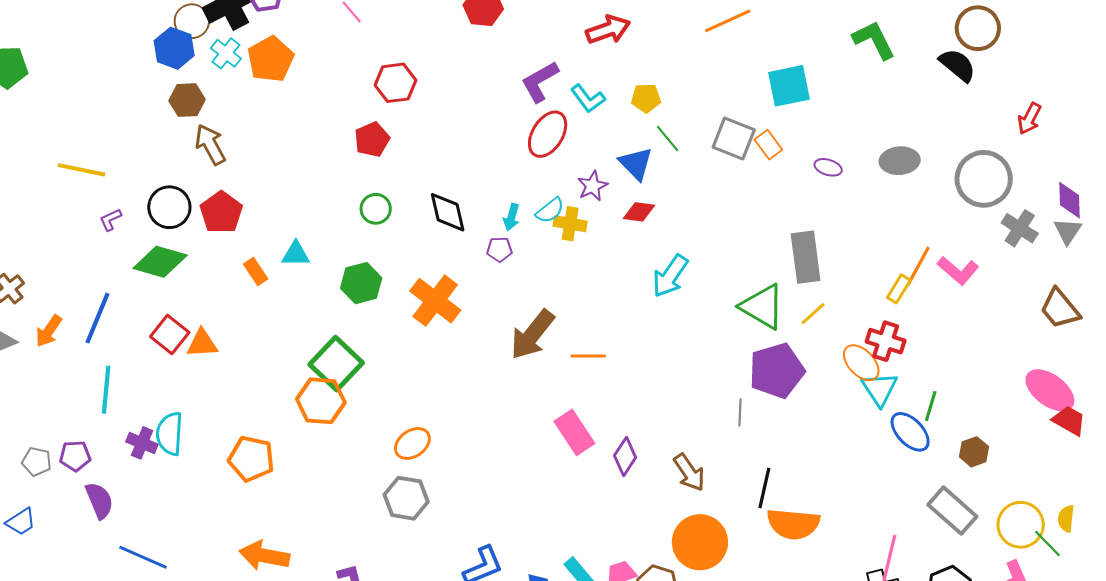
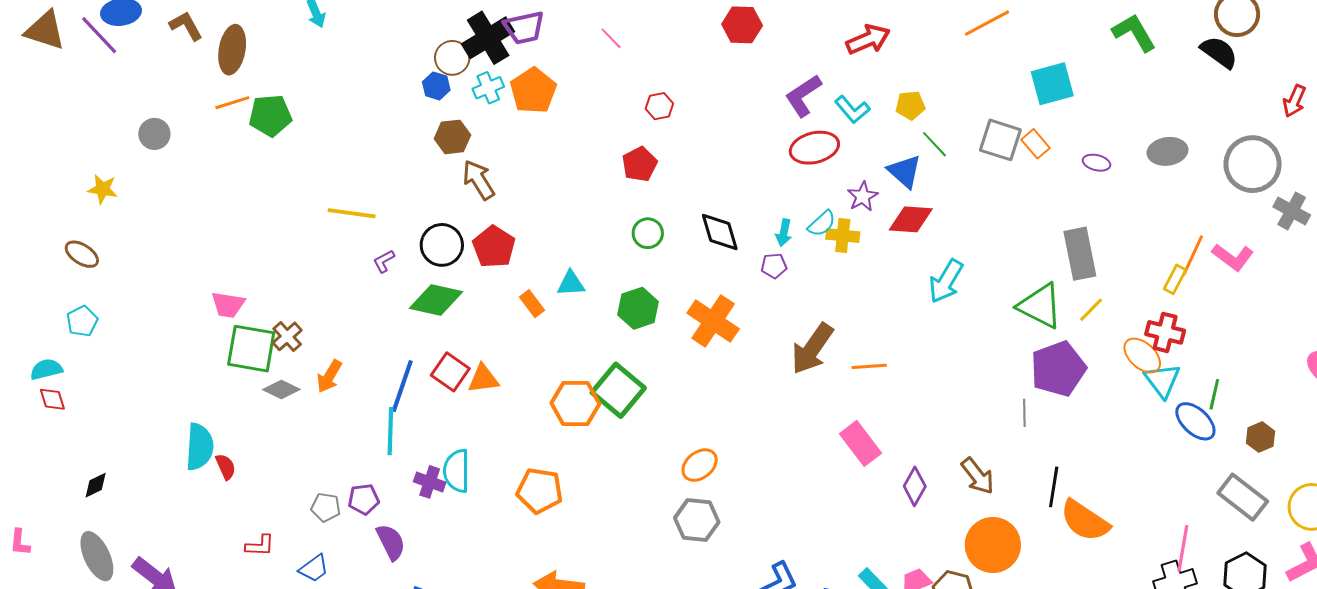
blue hexagon: (174, 48) -> (436, 86), size x0.7
cyan cross: (226, 53) -> (488, 88), turned 32
red hexagon: (395, 83) -> (659, 106), size x0.7
red ellipse: (548, 134) -> (814, 148), turned 48
red diamond: (639, 212) -> (911, 219), size x1.4
blue line: (98, 318) -> (402, 386), moved
orange hexagon: (321, 401) -> (575, 403), moved
purple diamond: (625, 456) -> (915, 486), moved
orange semicircle: (793, 524) -> (1085, 521), turned 32

